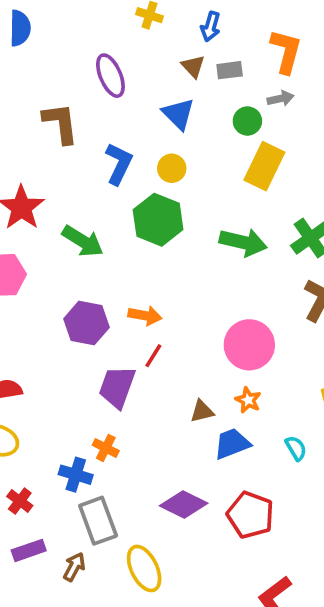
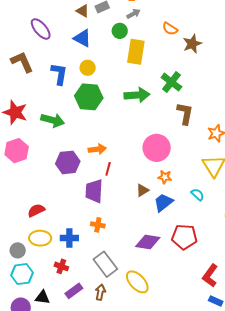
blue cross: (76, 475) -> (69, 238), moved

